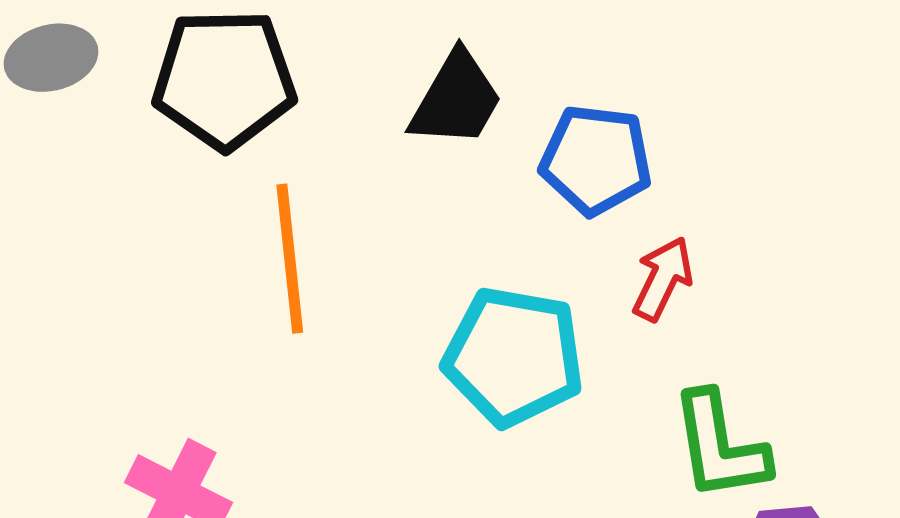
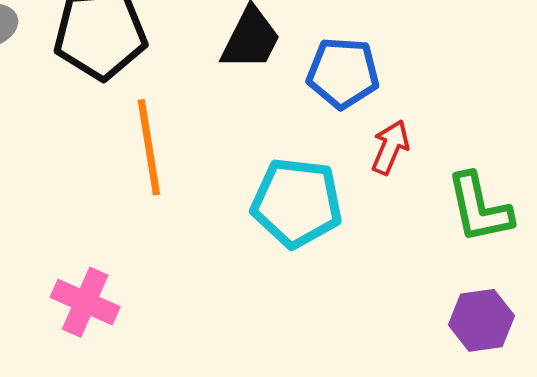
green L-shape: (720, 446) -> (479, 208), moved

